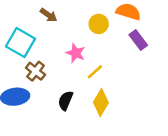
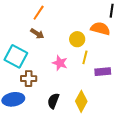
purple rectangle: (138, 40) -> (103, 72), moved, turned -56
brown cross: (35, 71) -> (29, 79), turned -35
yellow line: (95, 72) -> (85, 57), moved, turned -32

